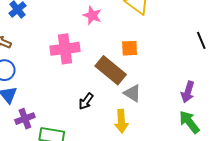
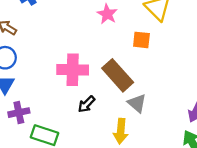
orange square: (130, 48) -> (141, 40), moved
pink cross: (65, 49) -> (73, 70), moved

